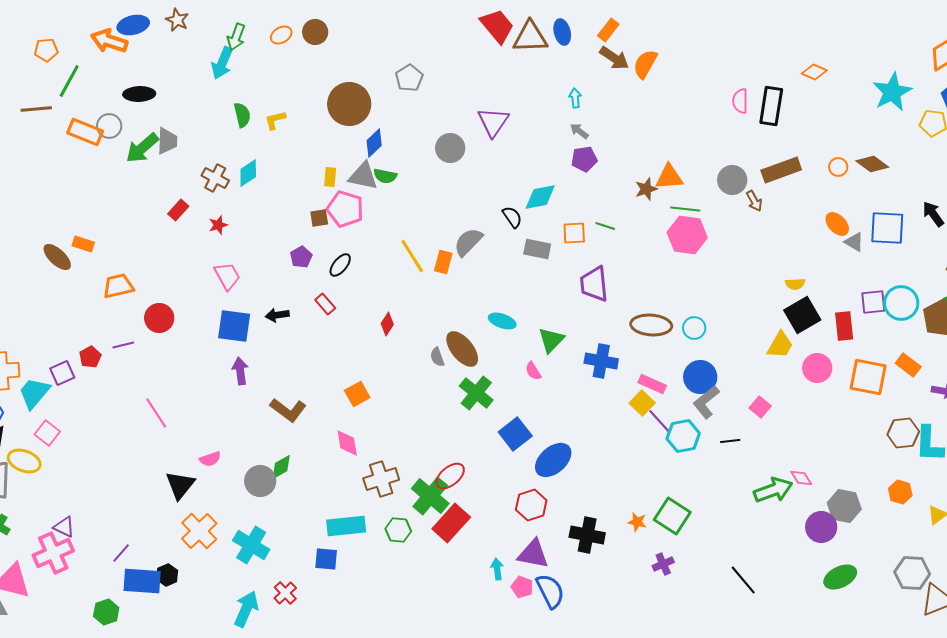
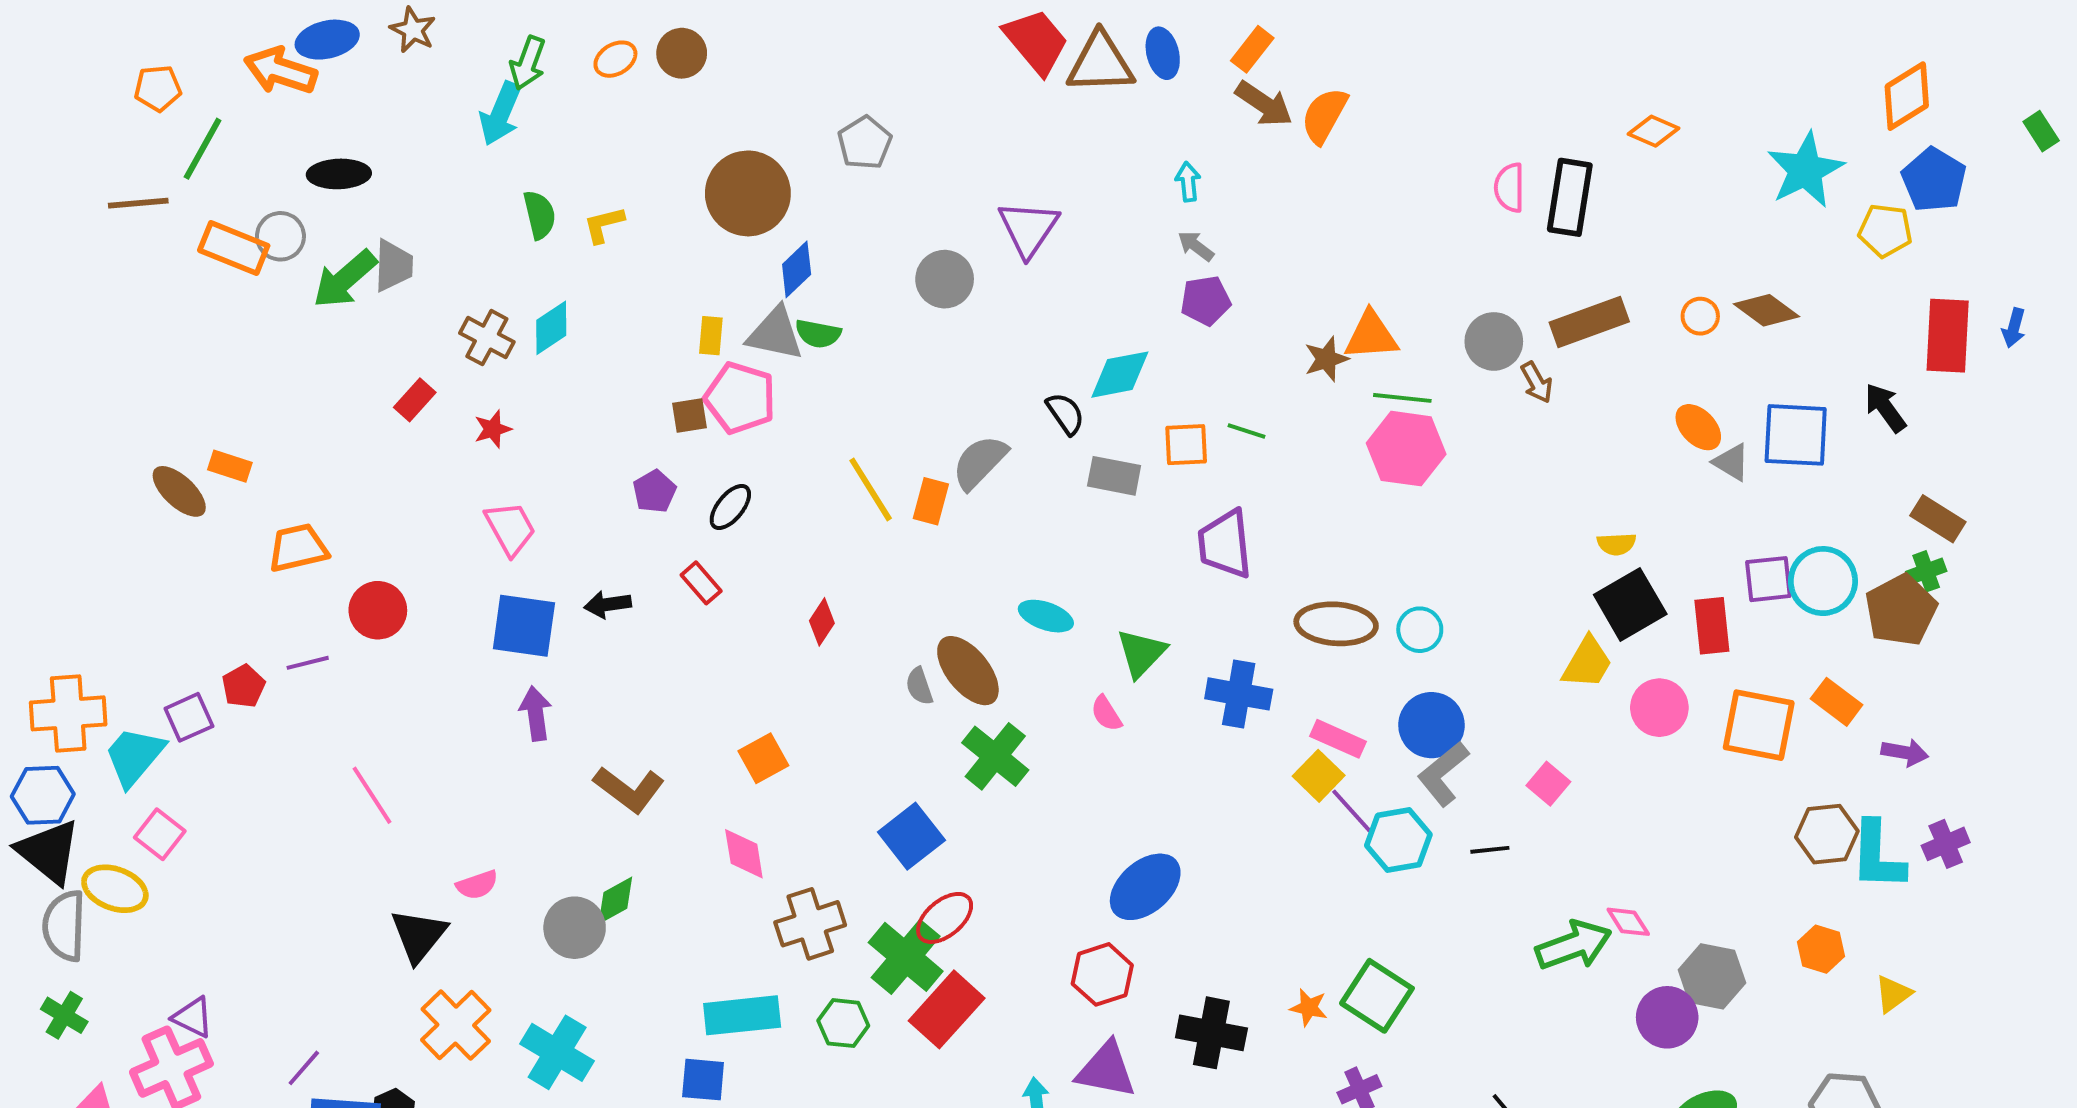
blue square: (515, 434) -> (911, 836), moved

